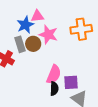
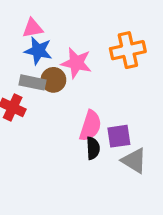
pink triangle: (37, 16) -> (33, 28), moved
blue star: (25, 25) -> (38, 51), turned -30
gray rectangle: (20, 44) -> (33, 82), turned -56

